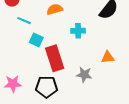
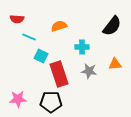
orange triangle: (108, 57) -> (115, 64), moved
gray star: (84, 75) -> (89, 71), moved

